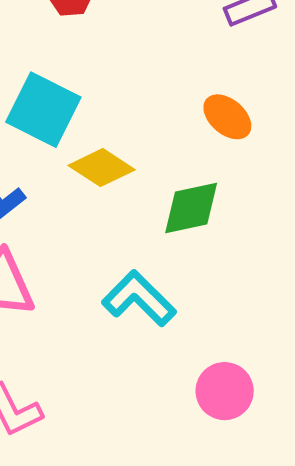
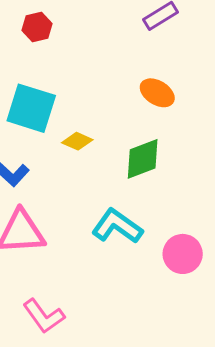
yellow diamond: (102, 168) -> (77, 141), size x0.7
pink circle: (225, 391) -> (183, 254), moved

